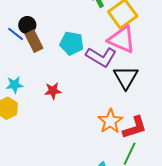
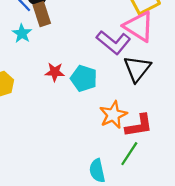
cyan pentagon: (72, 43) -> (84, 78), moved
cyan star: (14, 85) -> (22, 33), moved, turned 30

